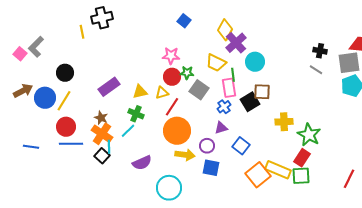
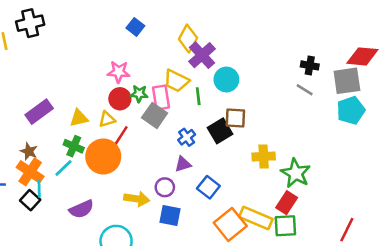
pink rectangle: (229, 88) -> (161, 97), moved
orange circle: (177, 131) -> (103, 156), moved

